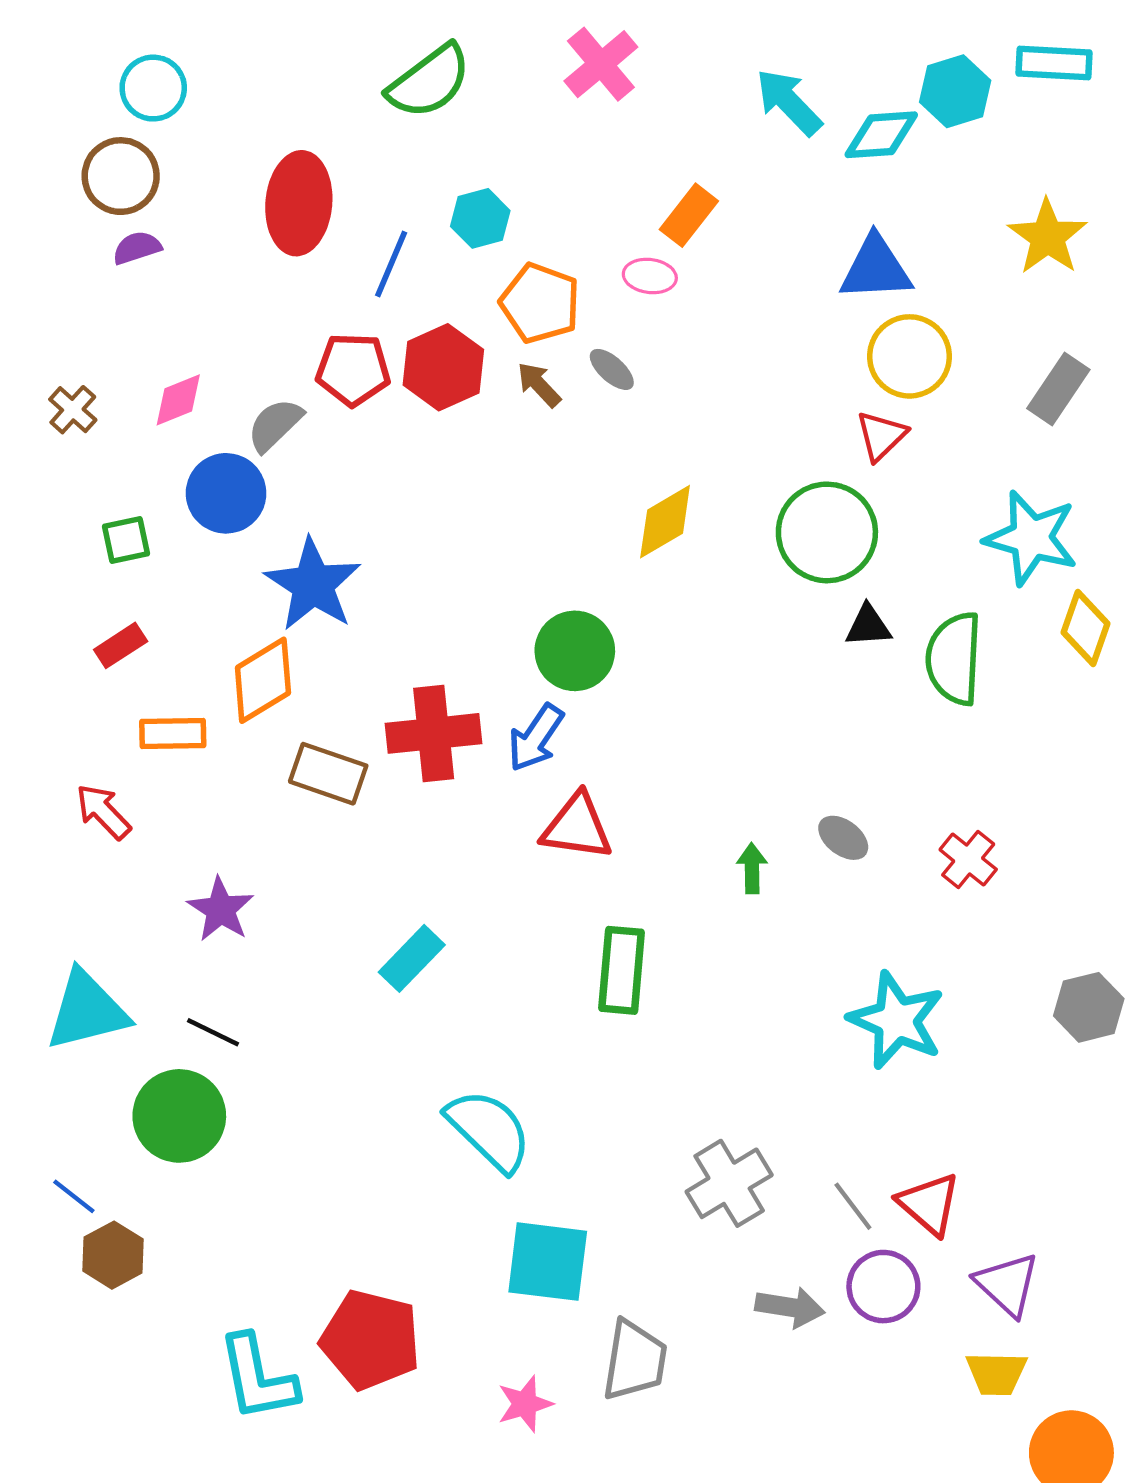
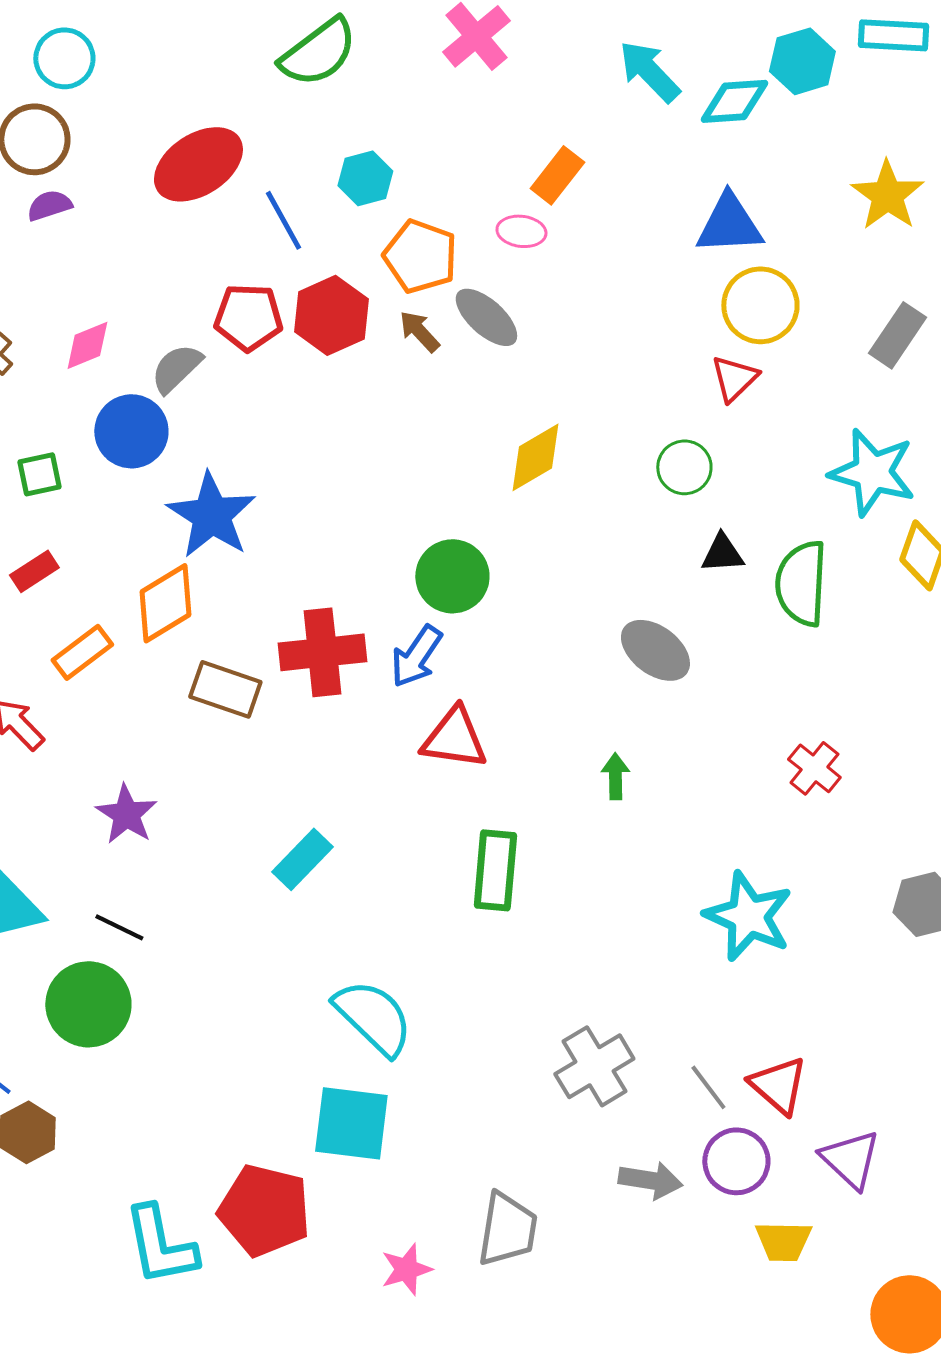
red ellipse: (299, 203) -> (198, 164), turned 52
blue line: (391, 264) -> (283, 220), turned -52
gray ellipse: (612, 369) -> (486, 317), size x1.5
green circle: (827, 532) -> (684, 467), size x0.6
orange rectangle: (173, 733) -> (82, 652), turned -36
gray ellipse: (843, 838) -> (655, 650), moved, size x1.5
cyan square: (548, 1262) -> (351, 1123), moved
yellow trapezoid: (996, 1373) -> (783, 1241), moved

